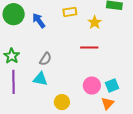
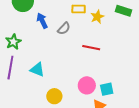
blue arrow: (39, 21) -> (42, 21), moved
yellow star: (95, 22) -> (97, 17), moved
gray semicircle: (45, 59) -> (64, 29), moved

